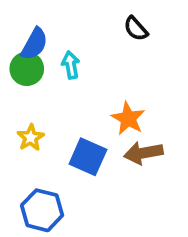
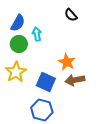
green circle: (27, 69) -> (19, 44), moved
yellow star: (31, 138) -> (16, 72), size x1.5
blue hexagon: (42, 210) -> (42, 110), moved

